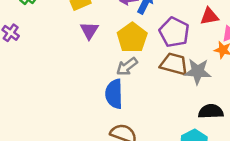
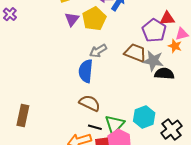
purple pentagon: (174, 32) -> (154, 30), moved
yellow pentagon: (132, 38) -> (94, 19), moved
black semicircle: (211, 111) -> (164, 74), moved

